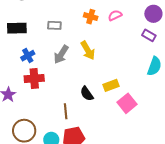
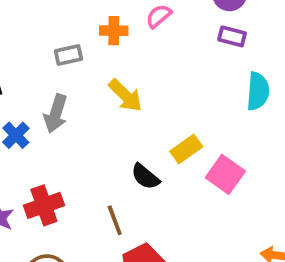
gray rectangle: (54, 25) -> (68, 55), moved
gray arrow: (61, 54) -> (56, 114), moved
red cross: (34, 78) -> (44, 205), moved

